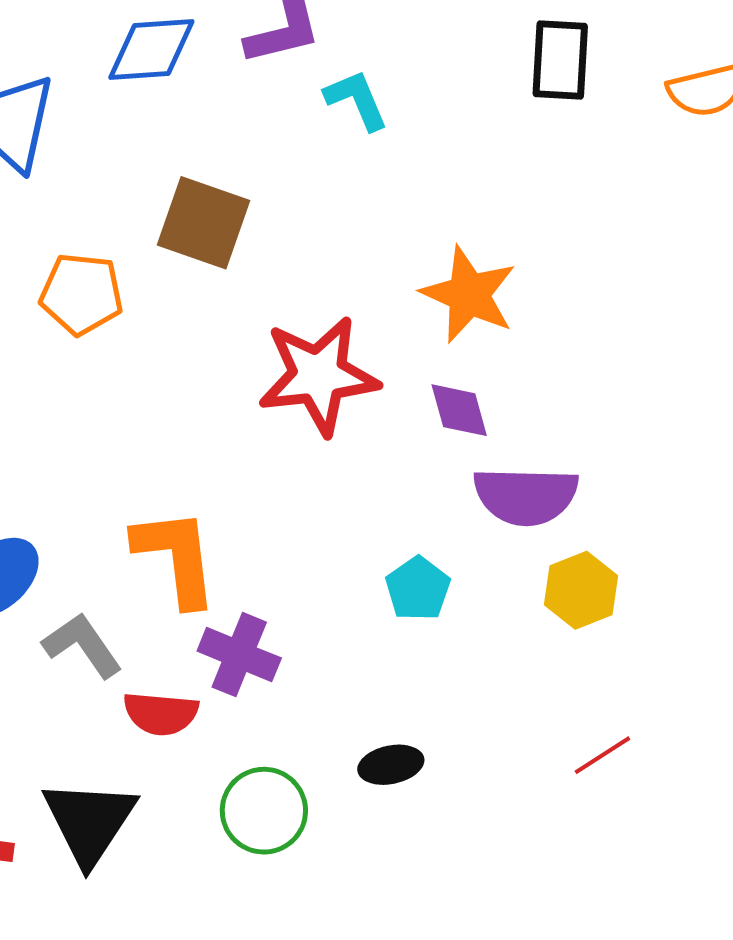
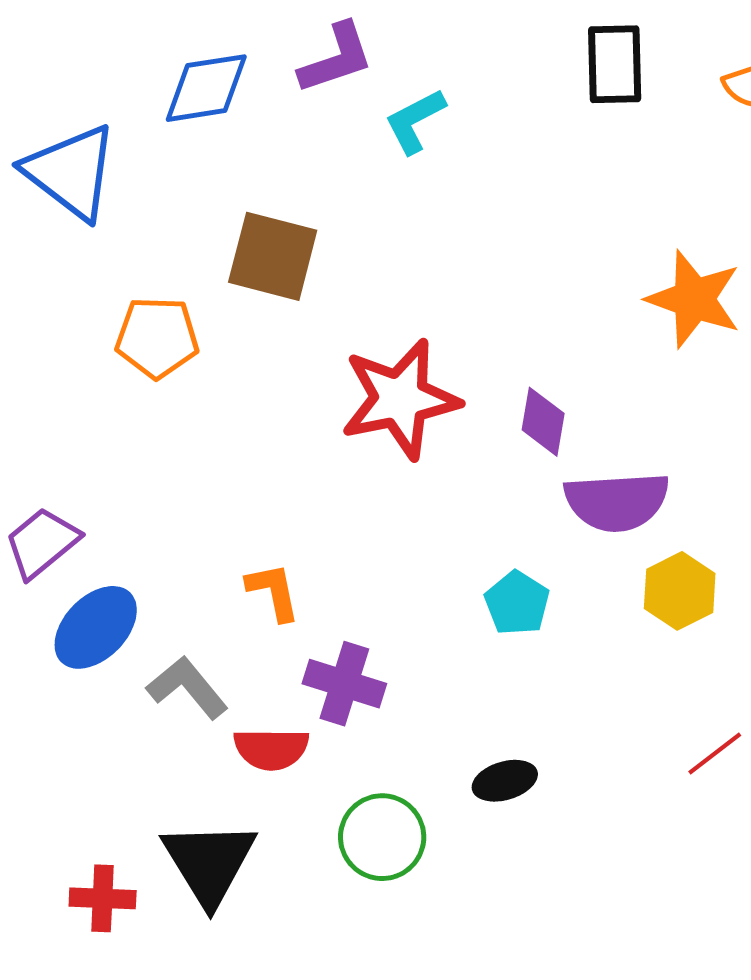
cyan L-shape: (357, 100) -> (415, 121), turned -90
orange star: (469, 294) -> (694, 299), moved
purple diamond: (459, 410) -> (543, 422), turned 30
orange L-shape: (176, 557) -> (273, 592), size x0.6

